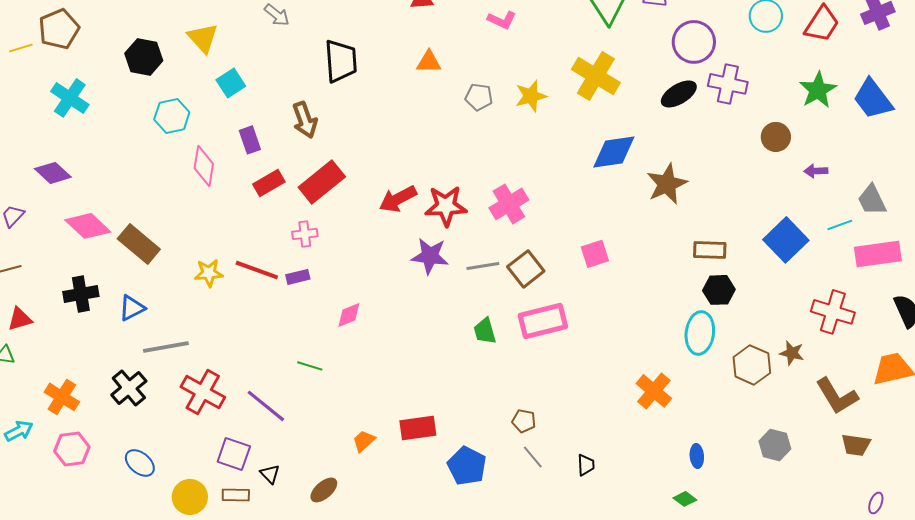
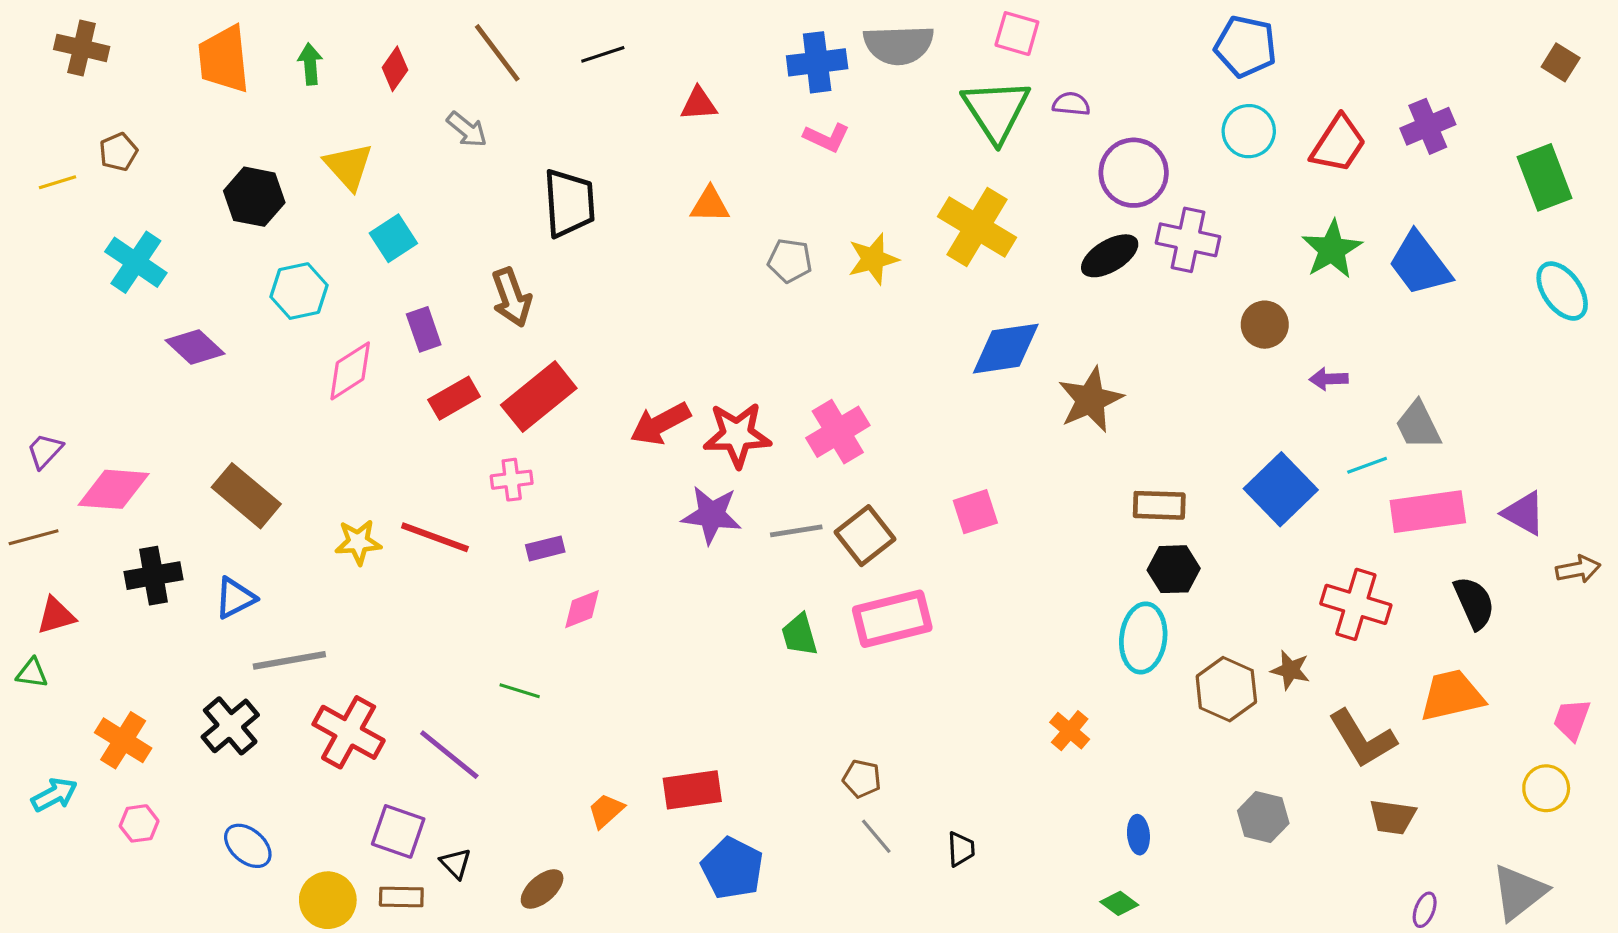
brown pentagon: (59, 29) -> (118, 152), size x0.6
pink diamond: (204, 166) -> (350, 371), turned 48
purple diamond: (53, 173) -> (195, 347), moved
pink diamond: (88, 226) -> (114, 489), moved, turned -39
purple rectangle: (298, 277) -> (545, 548), moved
orange cross: (654, 391) -> (1070, 731), size x0.7
pink hexagon: (72, 449) -> (139, 823), size x0.7
blue pentagon: (467, 466) -> (732, 868), moved

